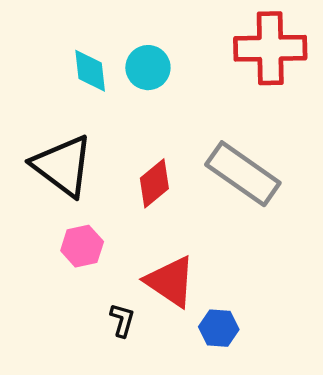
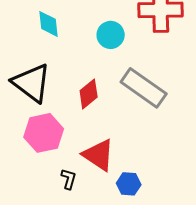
cyan circle: (148, 68) -> (111, 35), moved
pink hexagon: (82, 246) -> (44, 133), size x1.5

